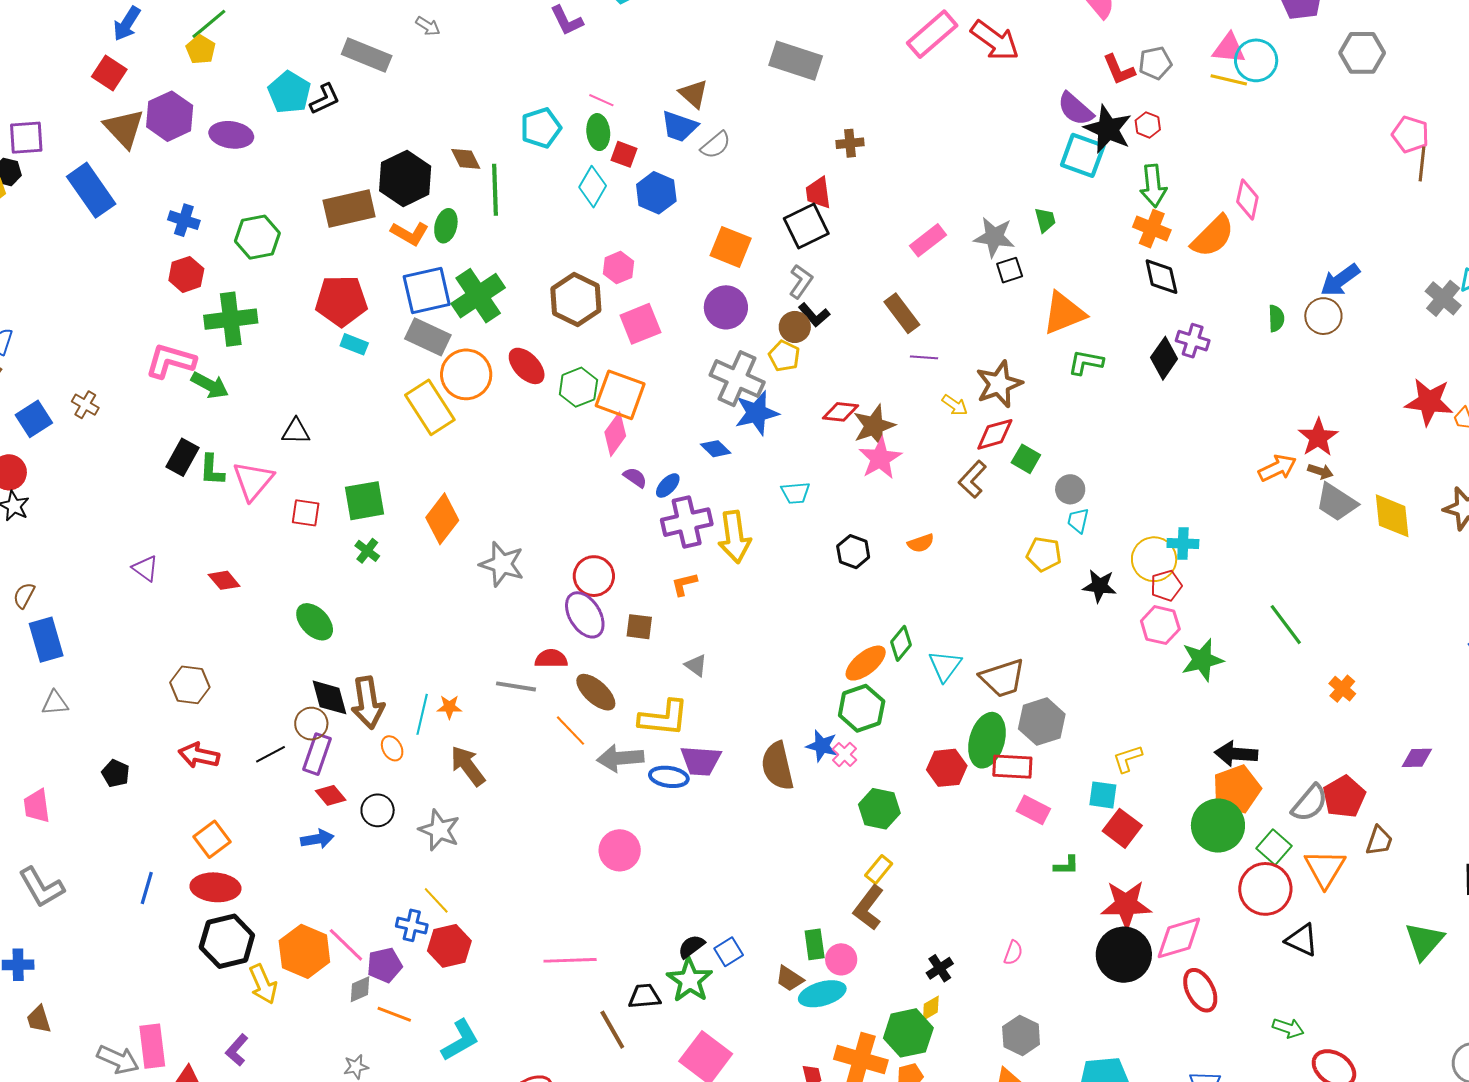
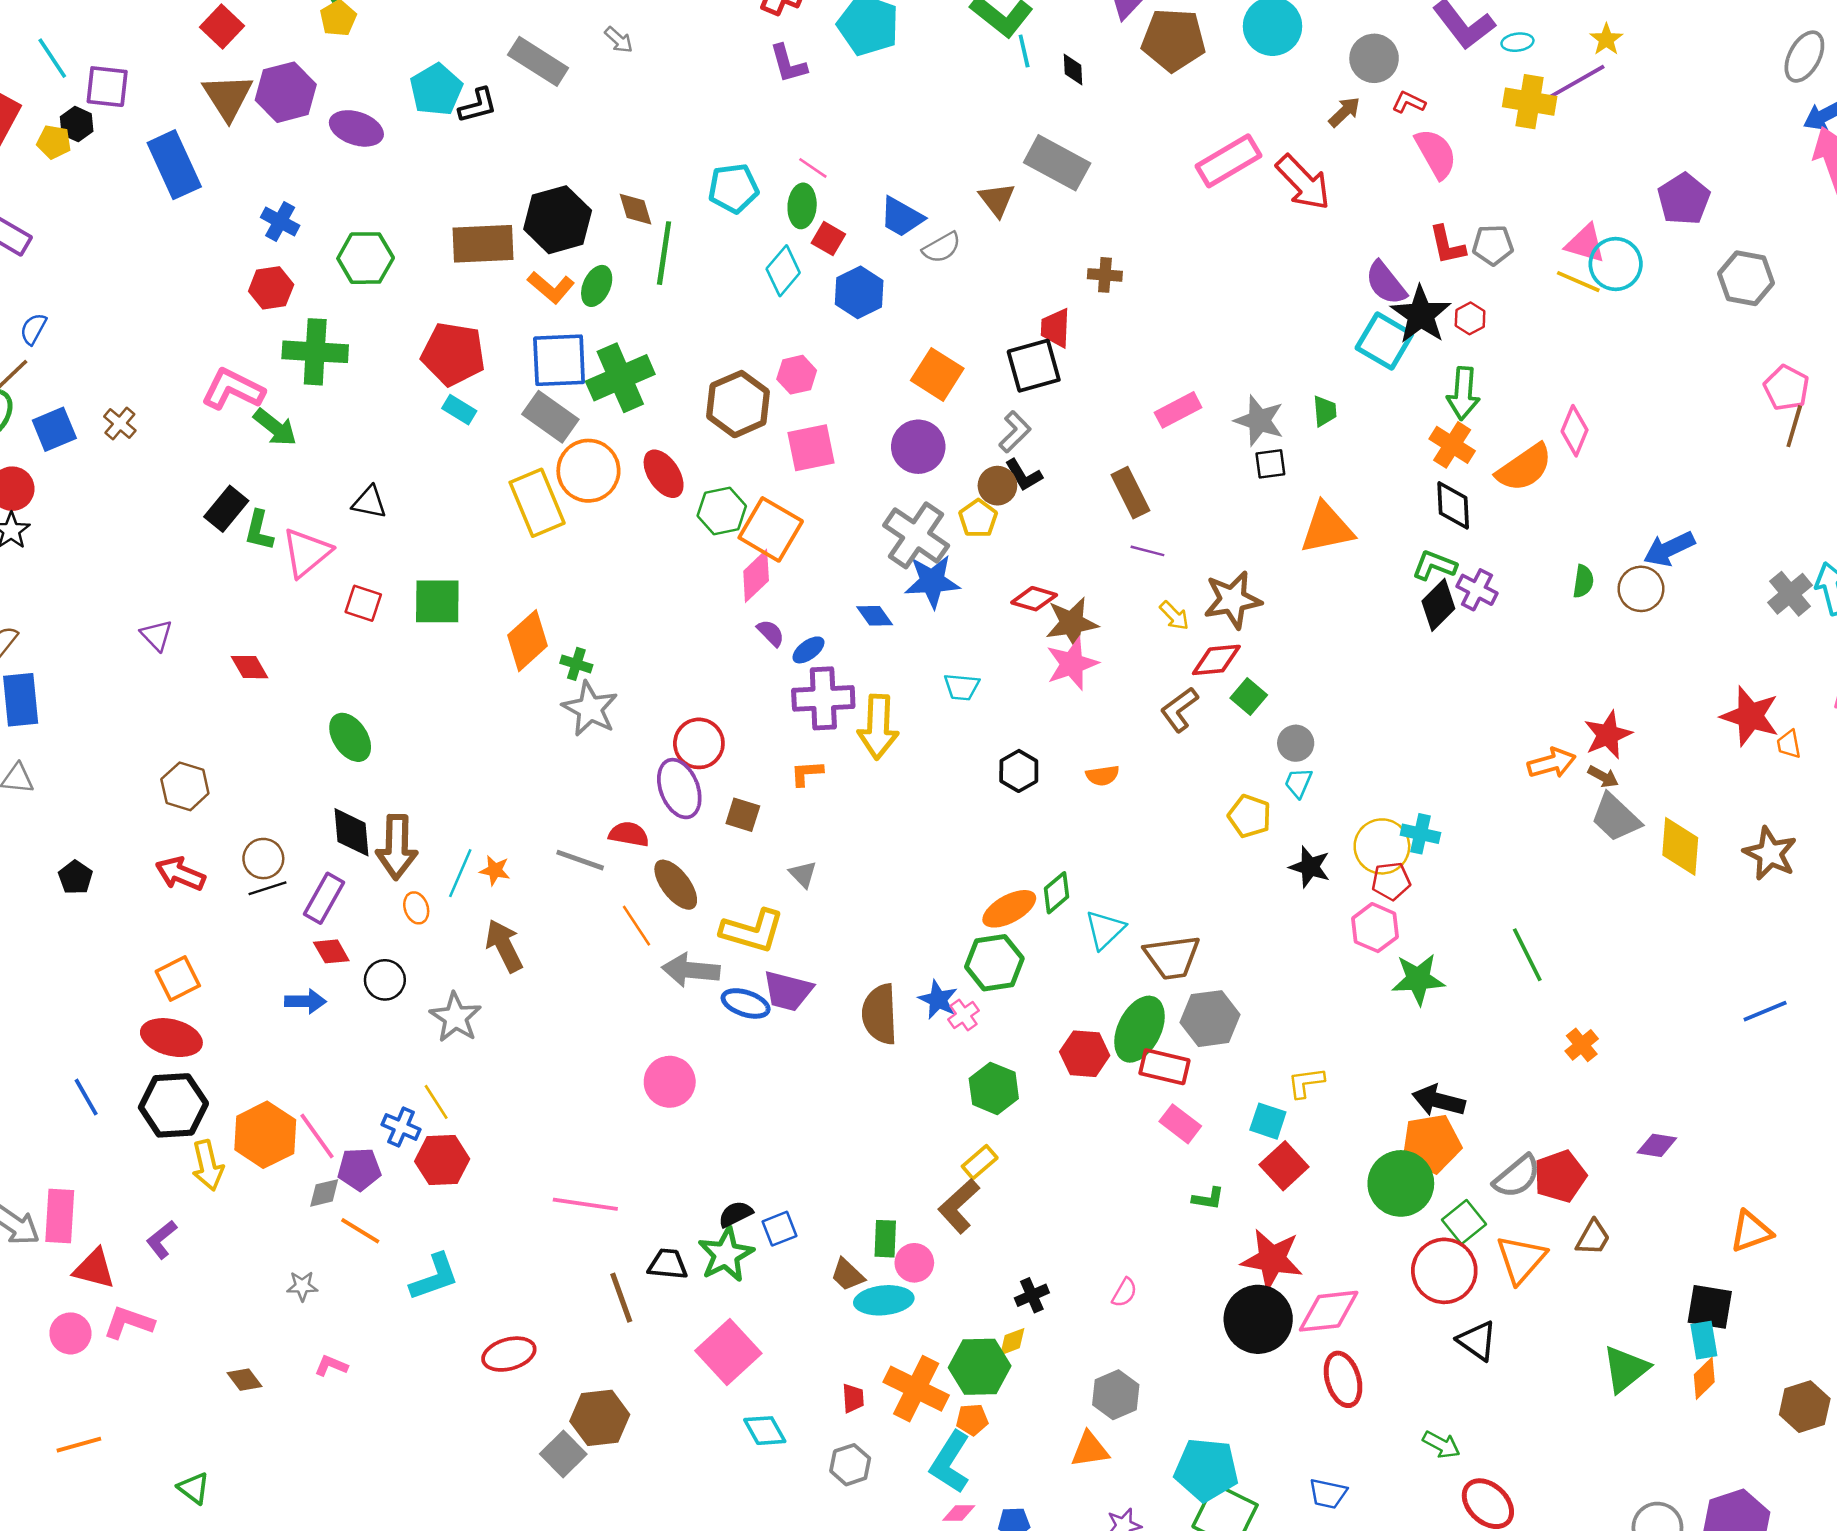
brown triangle: (693, 94) -> (997, 200), moved
green L-shape: (1086, 362) -> (1434, 565), moved
green cross: (367, 551) -> (576, 664), moved, turned -30
brown circle: (311, 724) -> (263, 859), moved
blue line: (147, 888) -> (86, 1097), moved, turned -56

